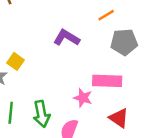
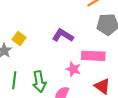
purple L-shape: (66, 38) -> (63, 35), moved

